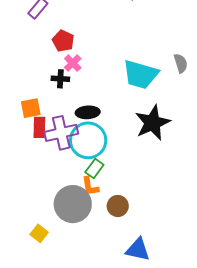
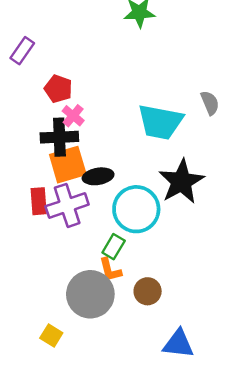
black cross: (60, 79) -> (59, 137), size x1.6
orange square: (31, 108) -> (68, 165), moved, size x1.4
cyan circle: (88, 140) -> (136, 209), moved

